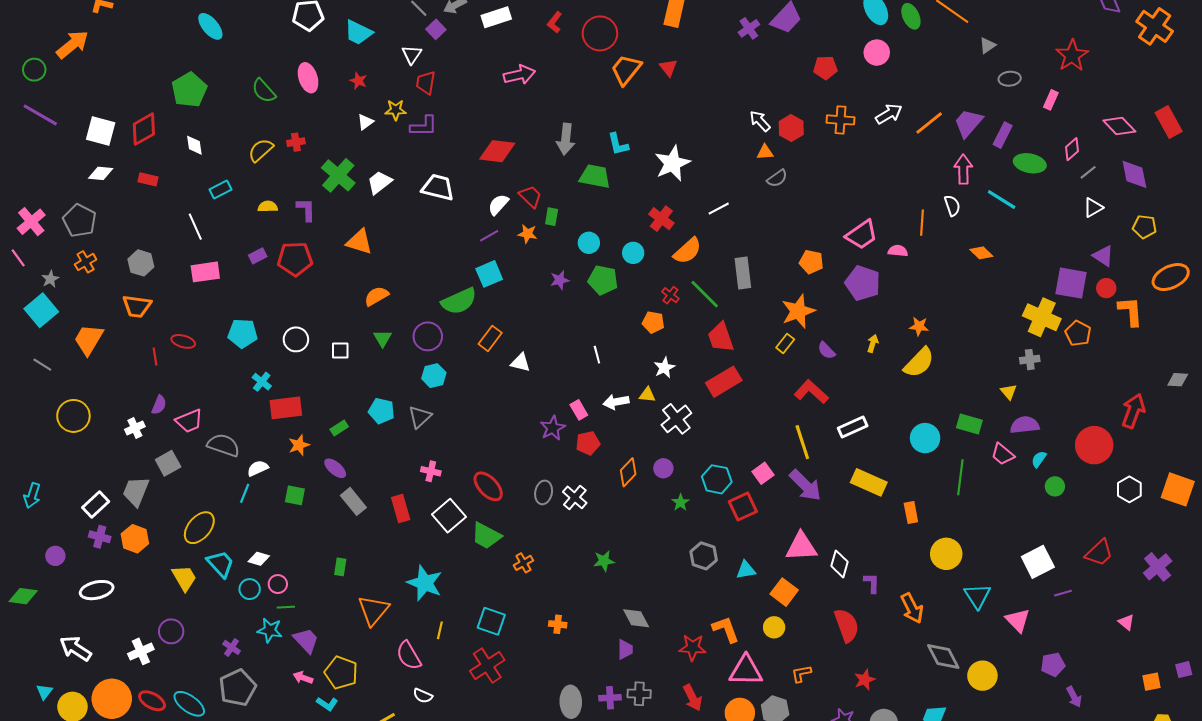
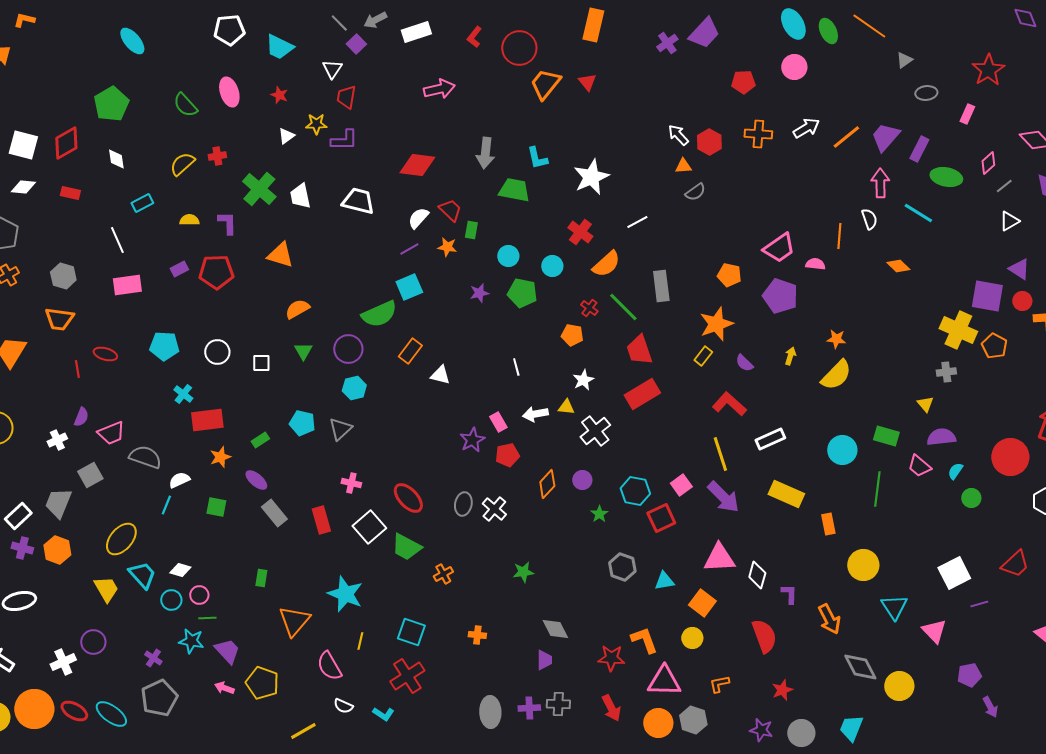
white trapezoid: (379, 182) -> (300, 196), turned -64
cyan L-shape: (327, 704) -> (383, 714), moved

